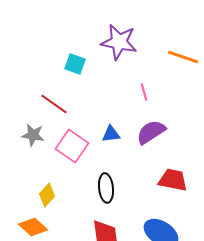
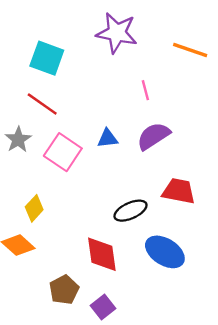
cyan square: (75, 64) -> (47, 58), moved, size x1.4
gray star: (33, 135) -> (18, 140), turned 30
black ellipse: (106, 188) -> (131, 211), moved, turned 72

